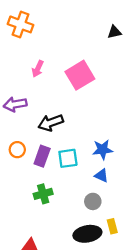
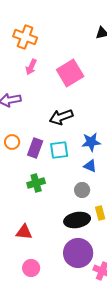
orange cross: (21, 24) -> (25, 37), moved
black arrow: (51, 123) -> (61, 117), moved

